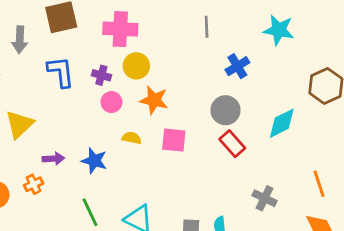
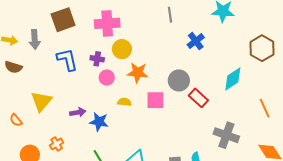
gray circle: (225, 110) -> (179, 80), moved
purple arrow: (53, 159) -> (78, 112), moved
orange line: (319, 184) -> (265, 108), moved
gray cross: (265, 198) -> (226, 135), size x1.4

